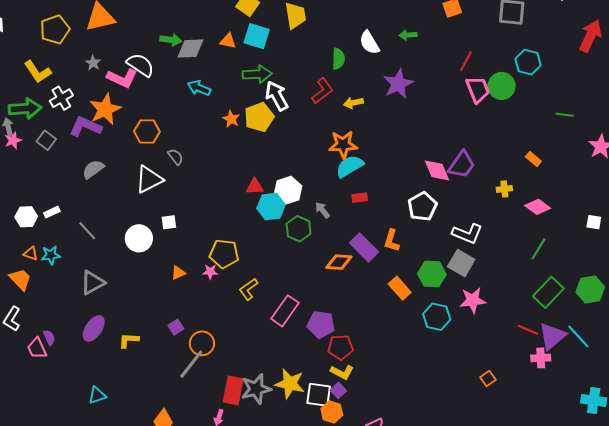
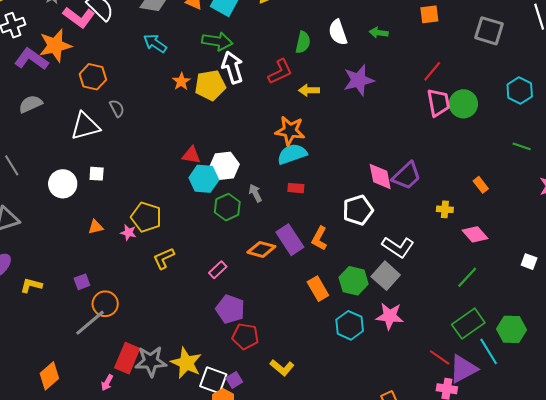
cyan hexagon: (528, 62) -> (520, 90), moved
pink rectangle: (285, 311) -> (218, 270), moved, size x0.6
cyan line: (578, 336) -> (489, 351), moved
yellow L-shape: (342, 372) -> (282, 368), moved

